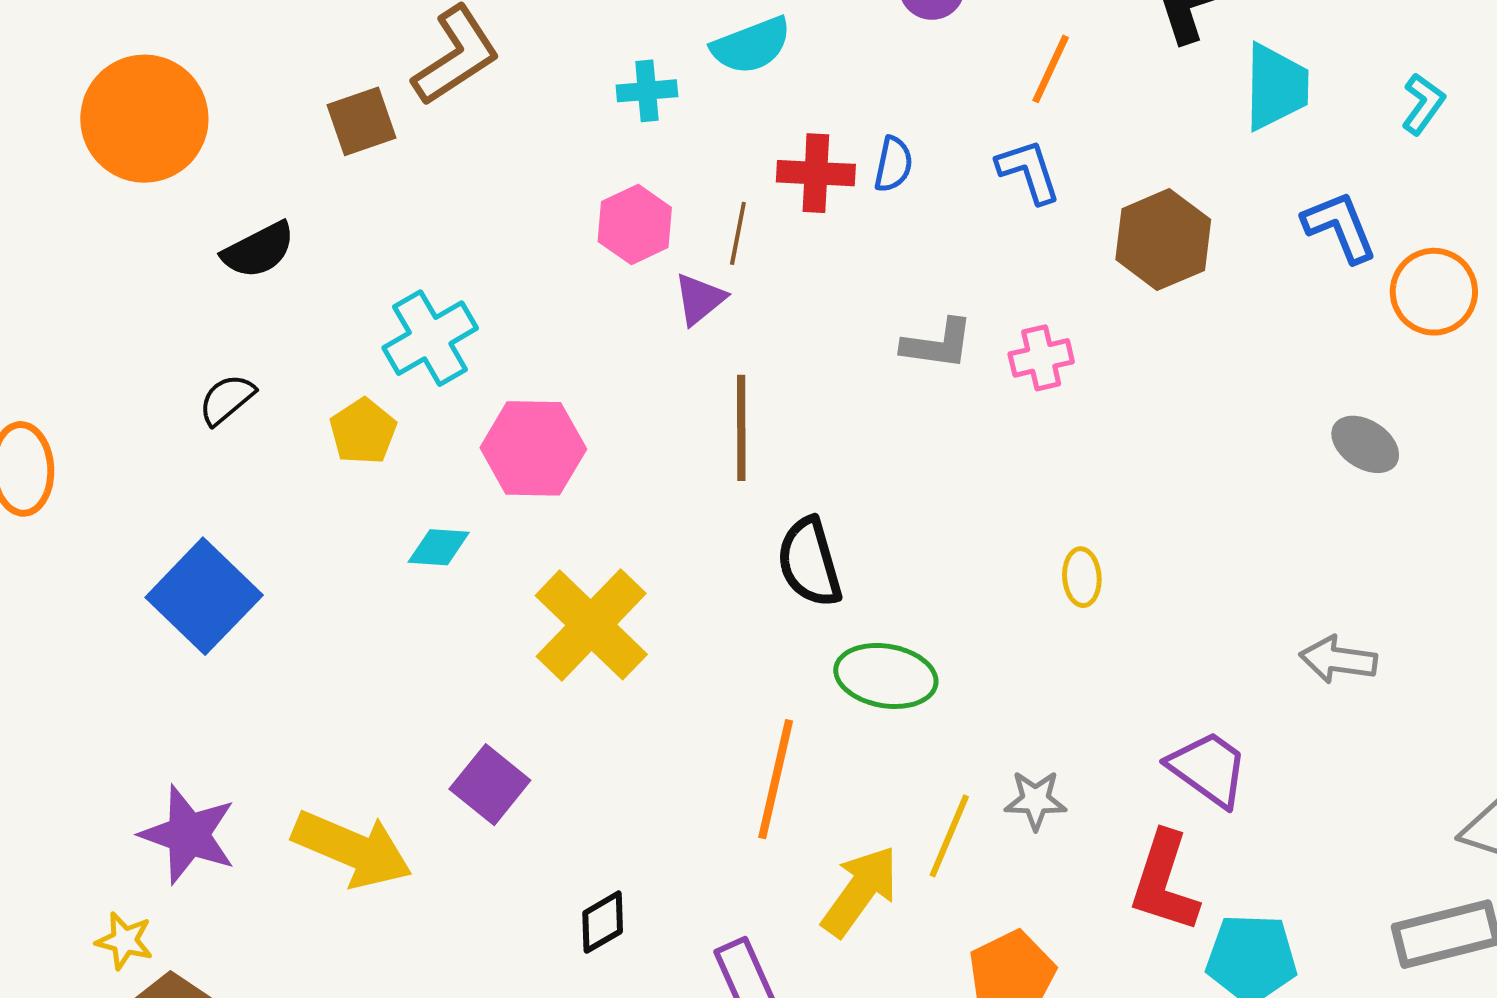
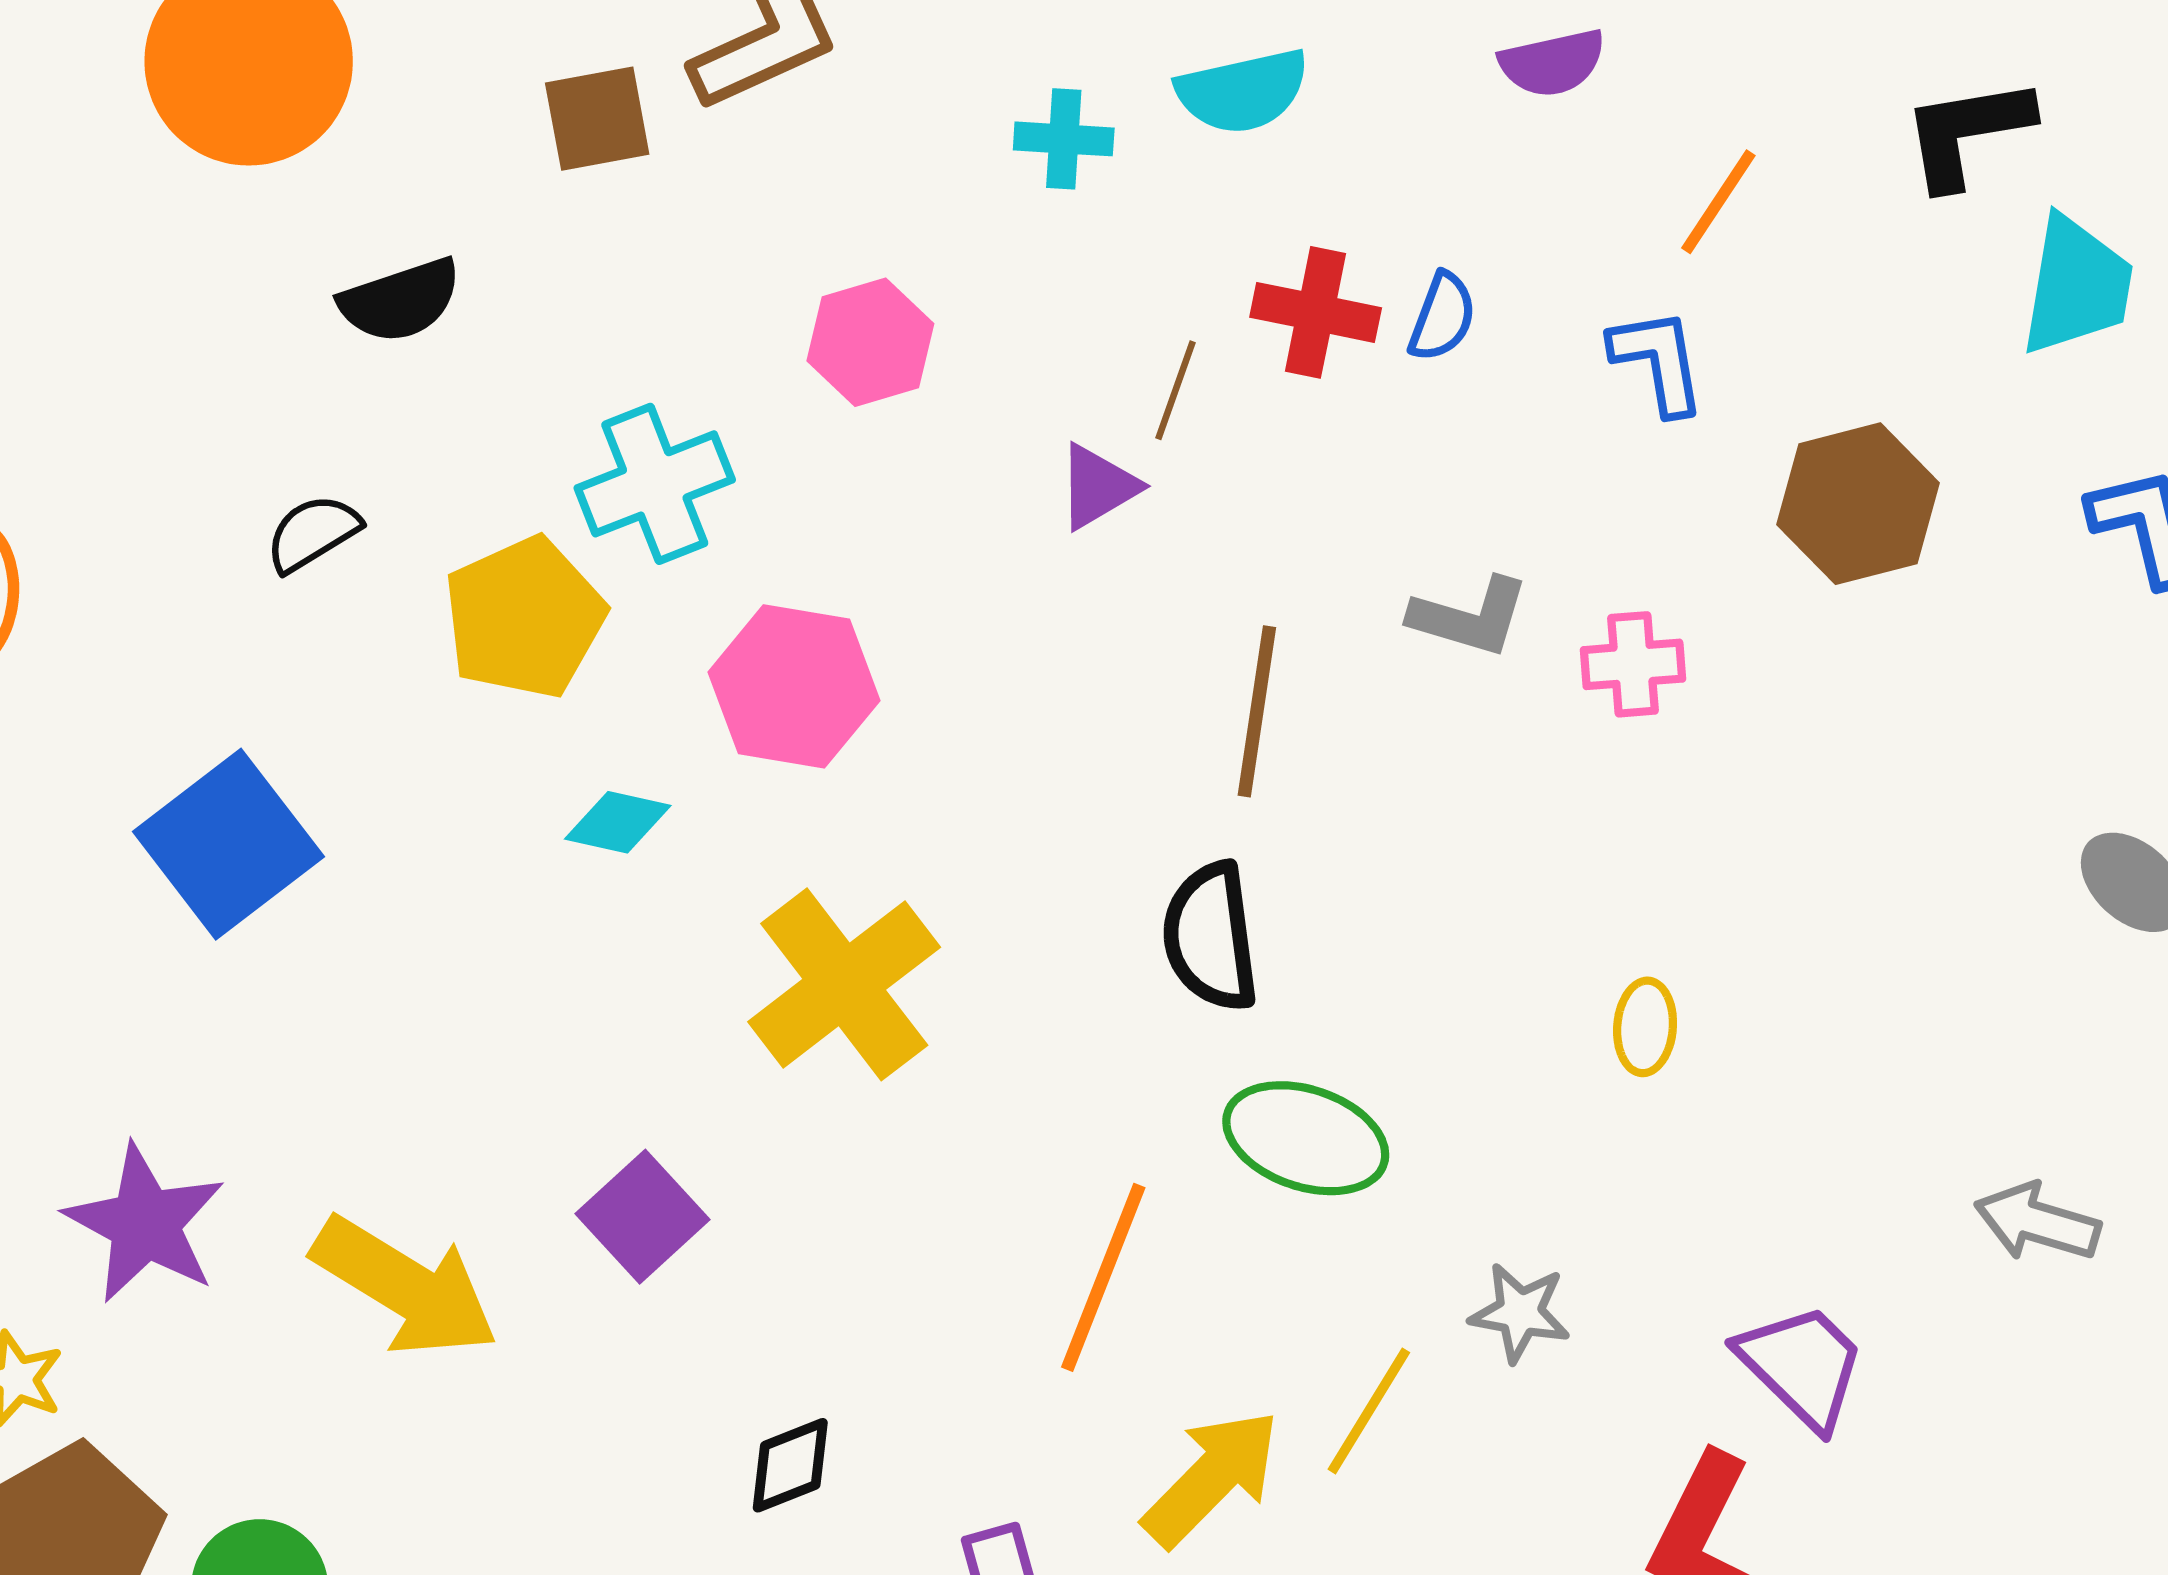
pink hexagon: (635, 224) -> (870, 342), moved
brown line: (741, 428) -> (1257, 711), moved
yellow pentagon: (363, 431) -> (524, 618), size x1.5
gray star: (1036, 800) -> (1520, 1313), moved

